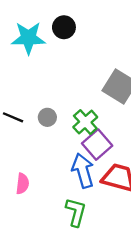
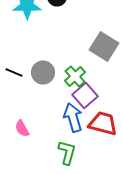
gray circle: (47, 117) -> (43, 72), size x1.5
pink semicircle: (22, 184) -> (22, 128), turned 144

